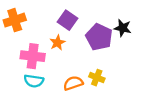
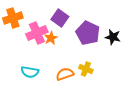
black star: (123, 28) -> (113, 37), moved
pink cross: (33, 56) -> (37, 33), moved, turned -30

